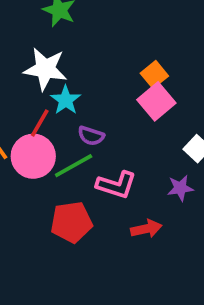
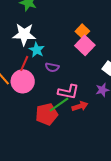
green line: (74, 166) -> (59, 105), moved
red arrow: (146, 229) -> (80, 106), moved

